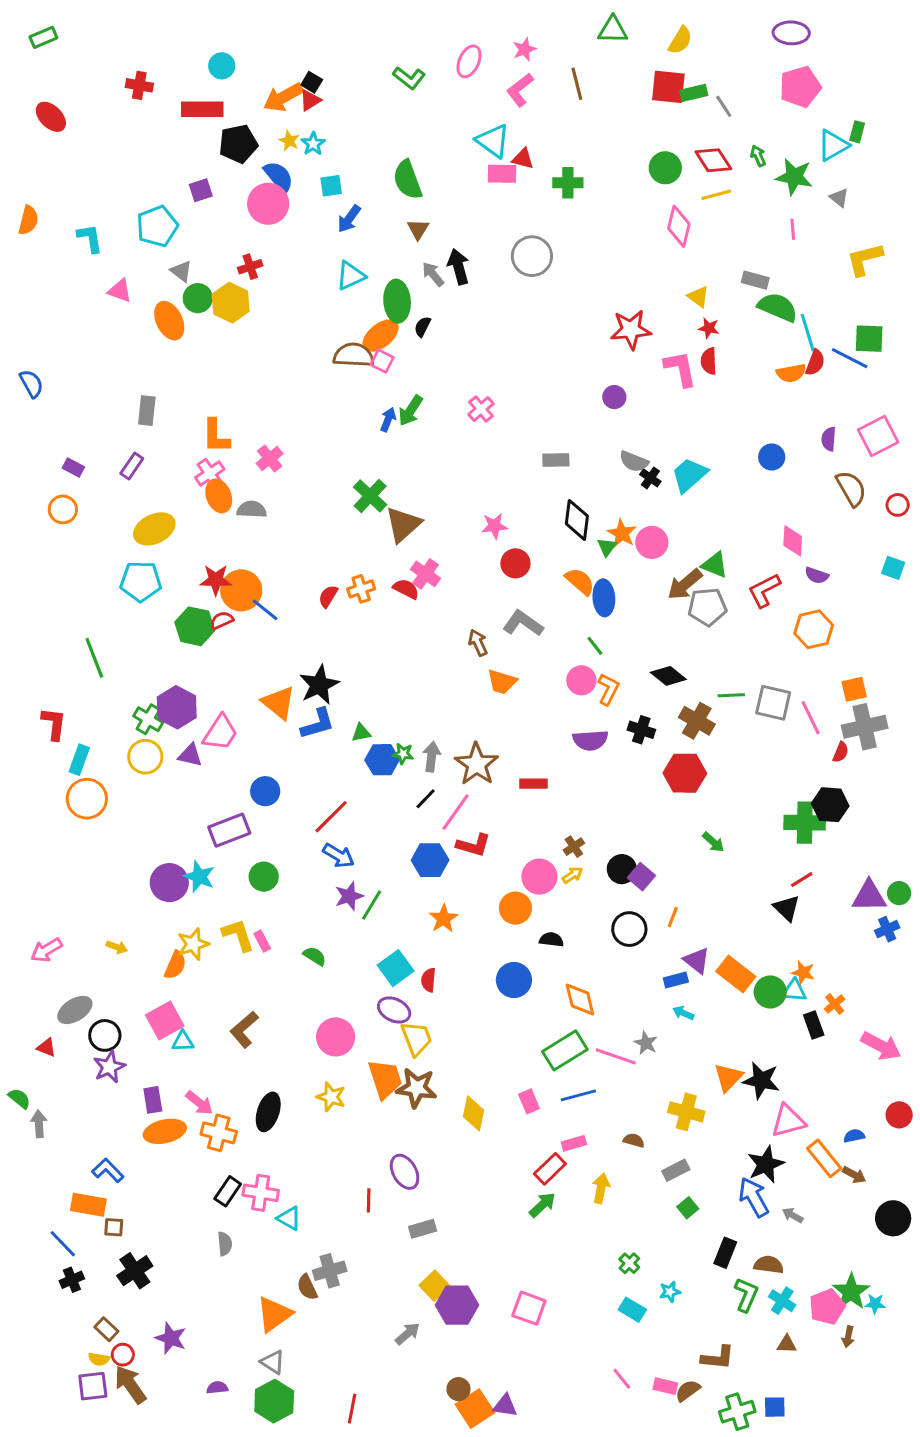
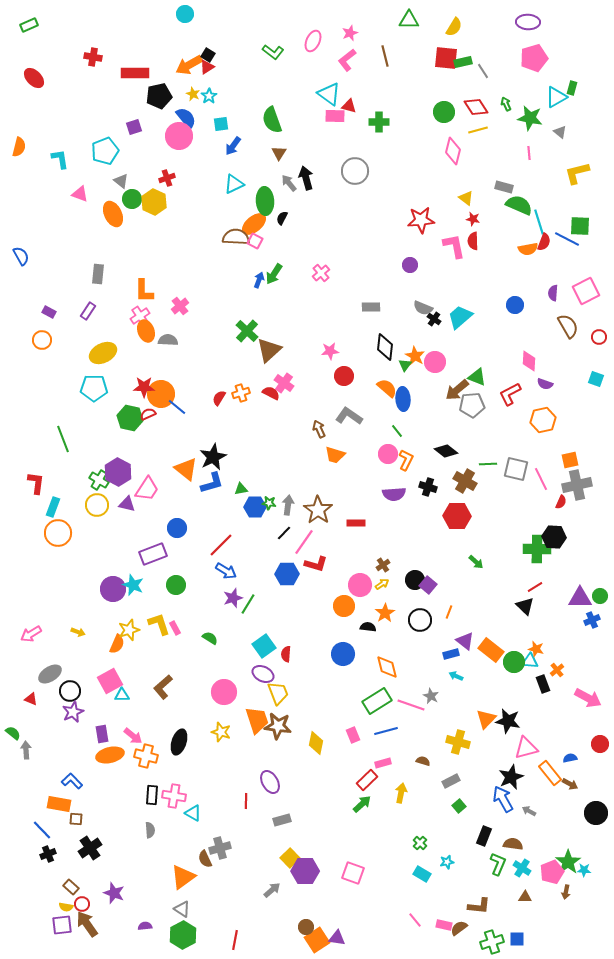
cyan circle: (222, 66) -> (185, 14), moved
orange star: (444, 919) -> (385, 613), moved
black rectangle: (228, 1191) -> (152, 795), turned -30

